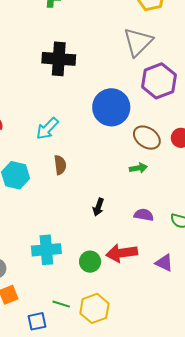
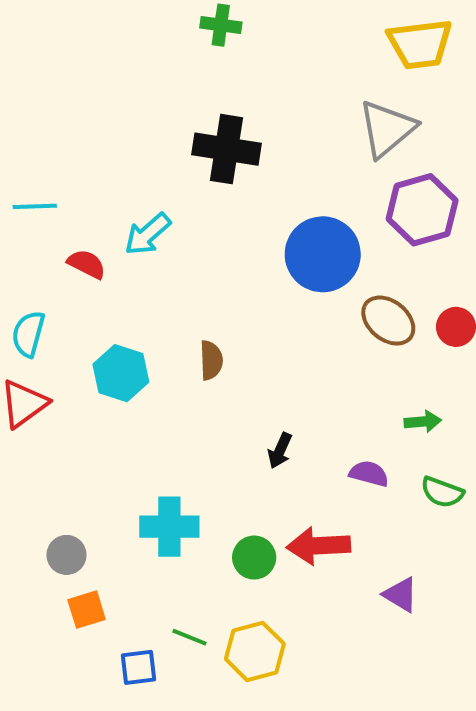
cyan arrow: (47, 129) -> (148, 234), moved
green arrow: (138, 168) -> (423, 422), moved
purple triangle: (164, 263) -> (401, 595), moved

